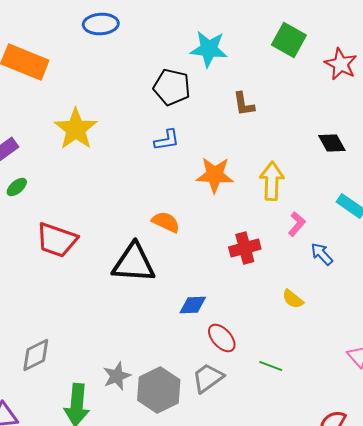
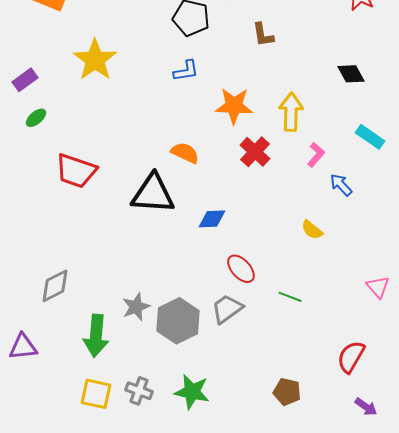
red cross: (245, 248) -> (255, 152), moved, turned -32
blue diamond: (193, 305) -> (212, 219), moved

